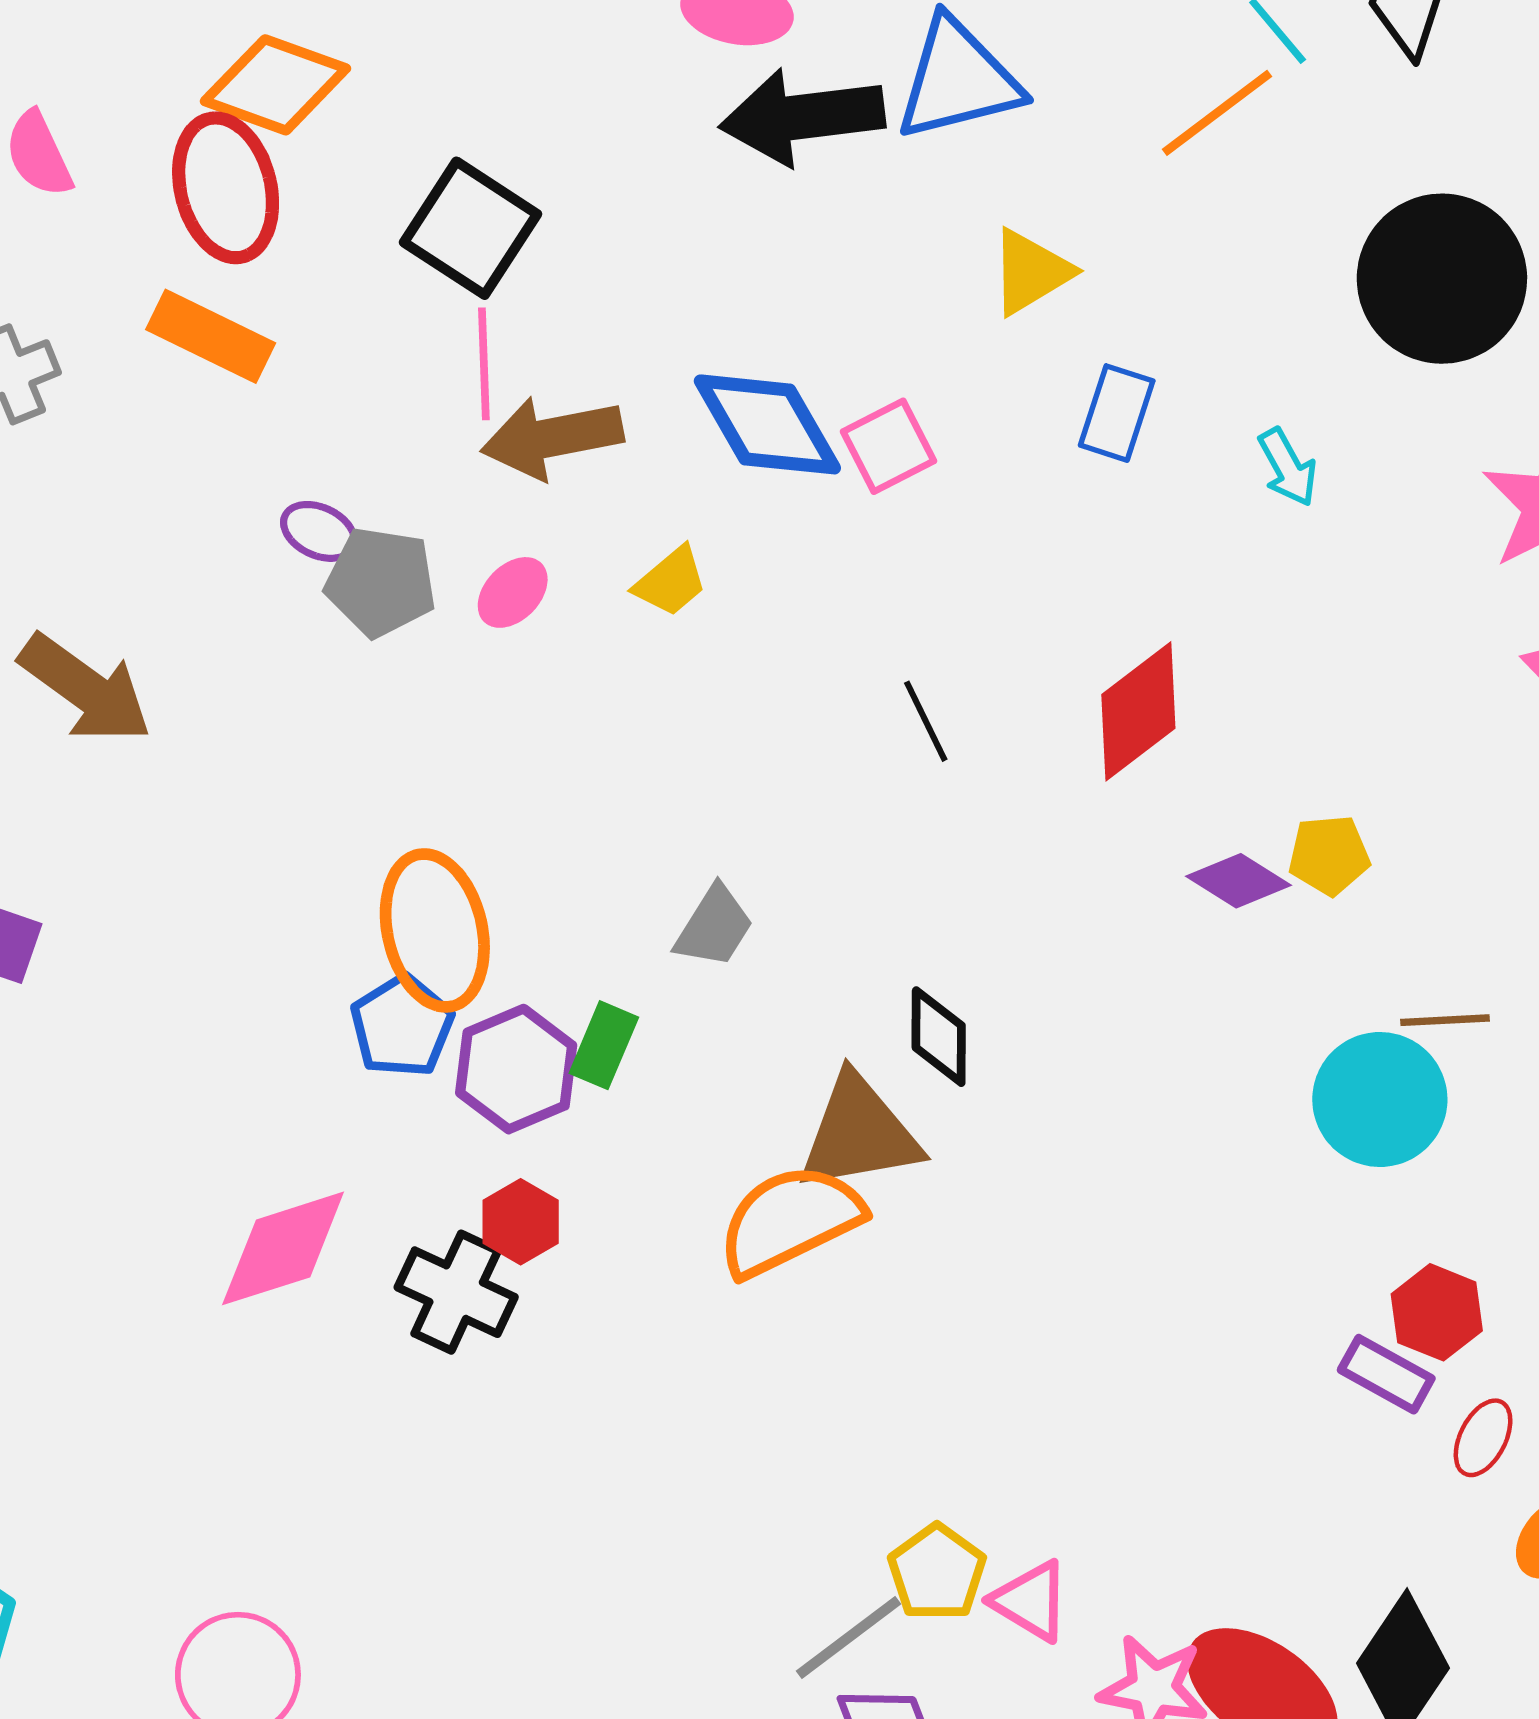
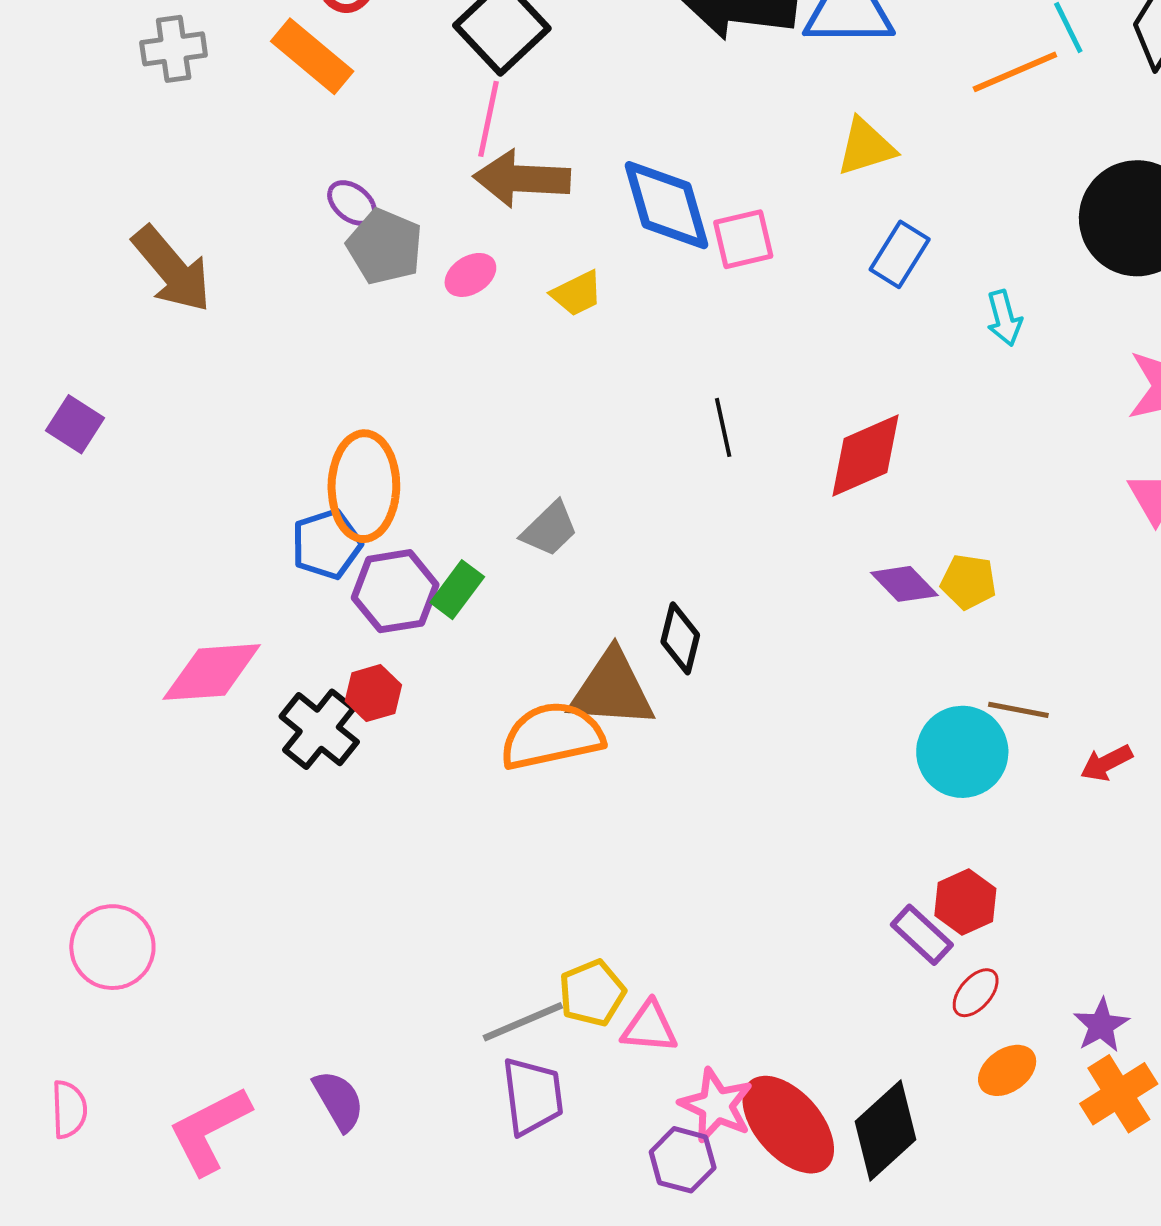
pink triangle: (1031, 1601) -> (649, 1027), turned -40

